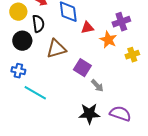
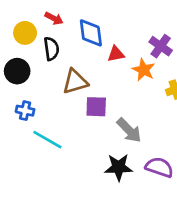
purple cross: (121, 22) -> (161, 46), turned -36
black circle: (22, 41) -> (17, 71), moved
purple square: (82, 68) -> (96, 107), moved, turned -30
gray arrow: (97, 86) -> (129, 130), size x1.5

